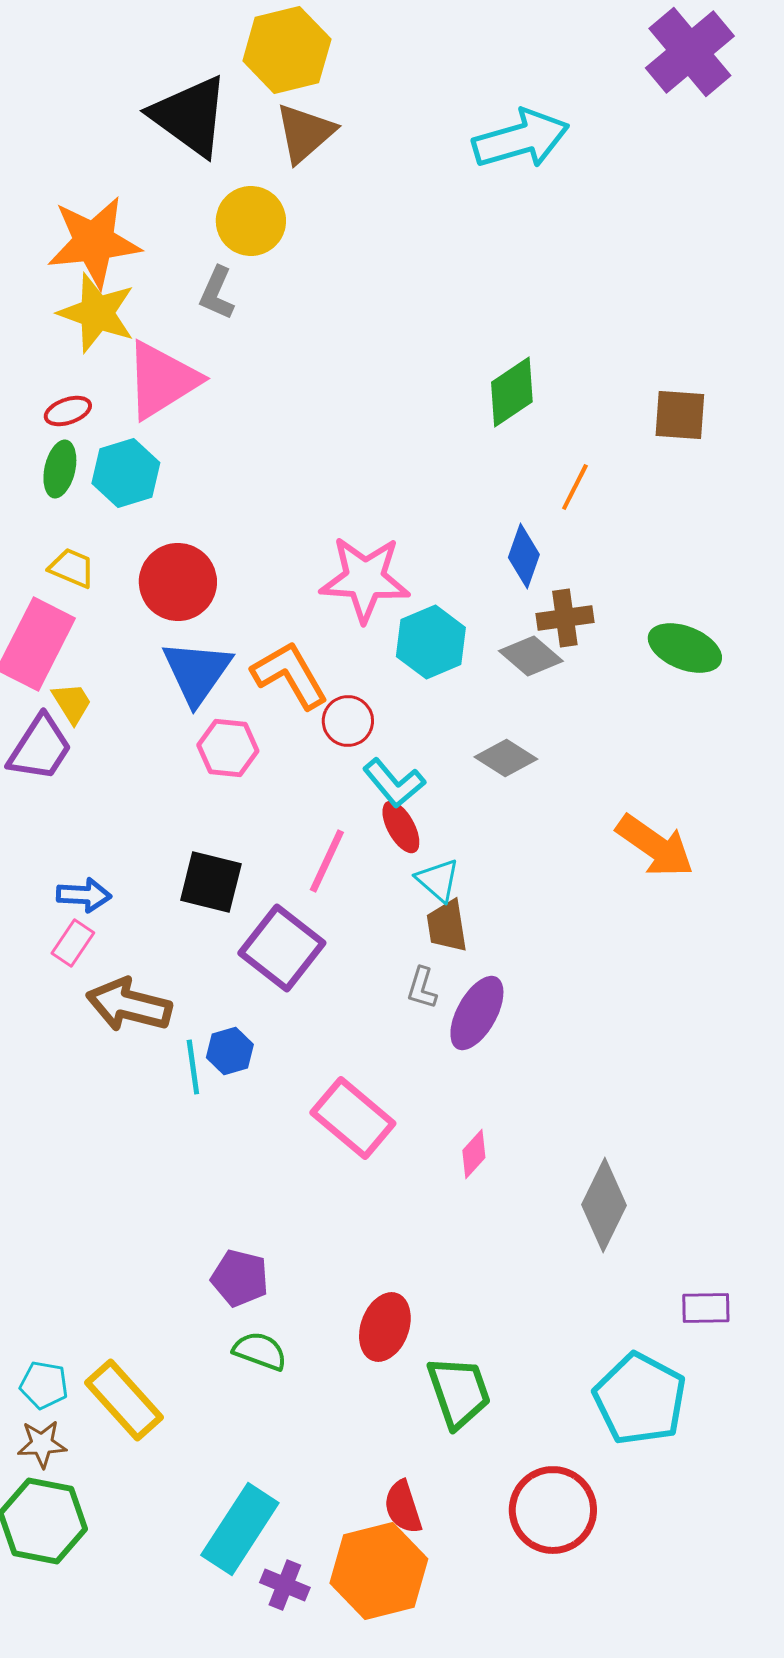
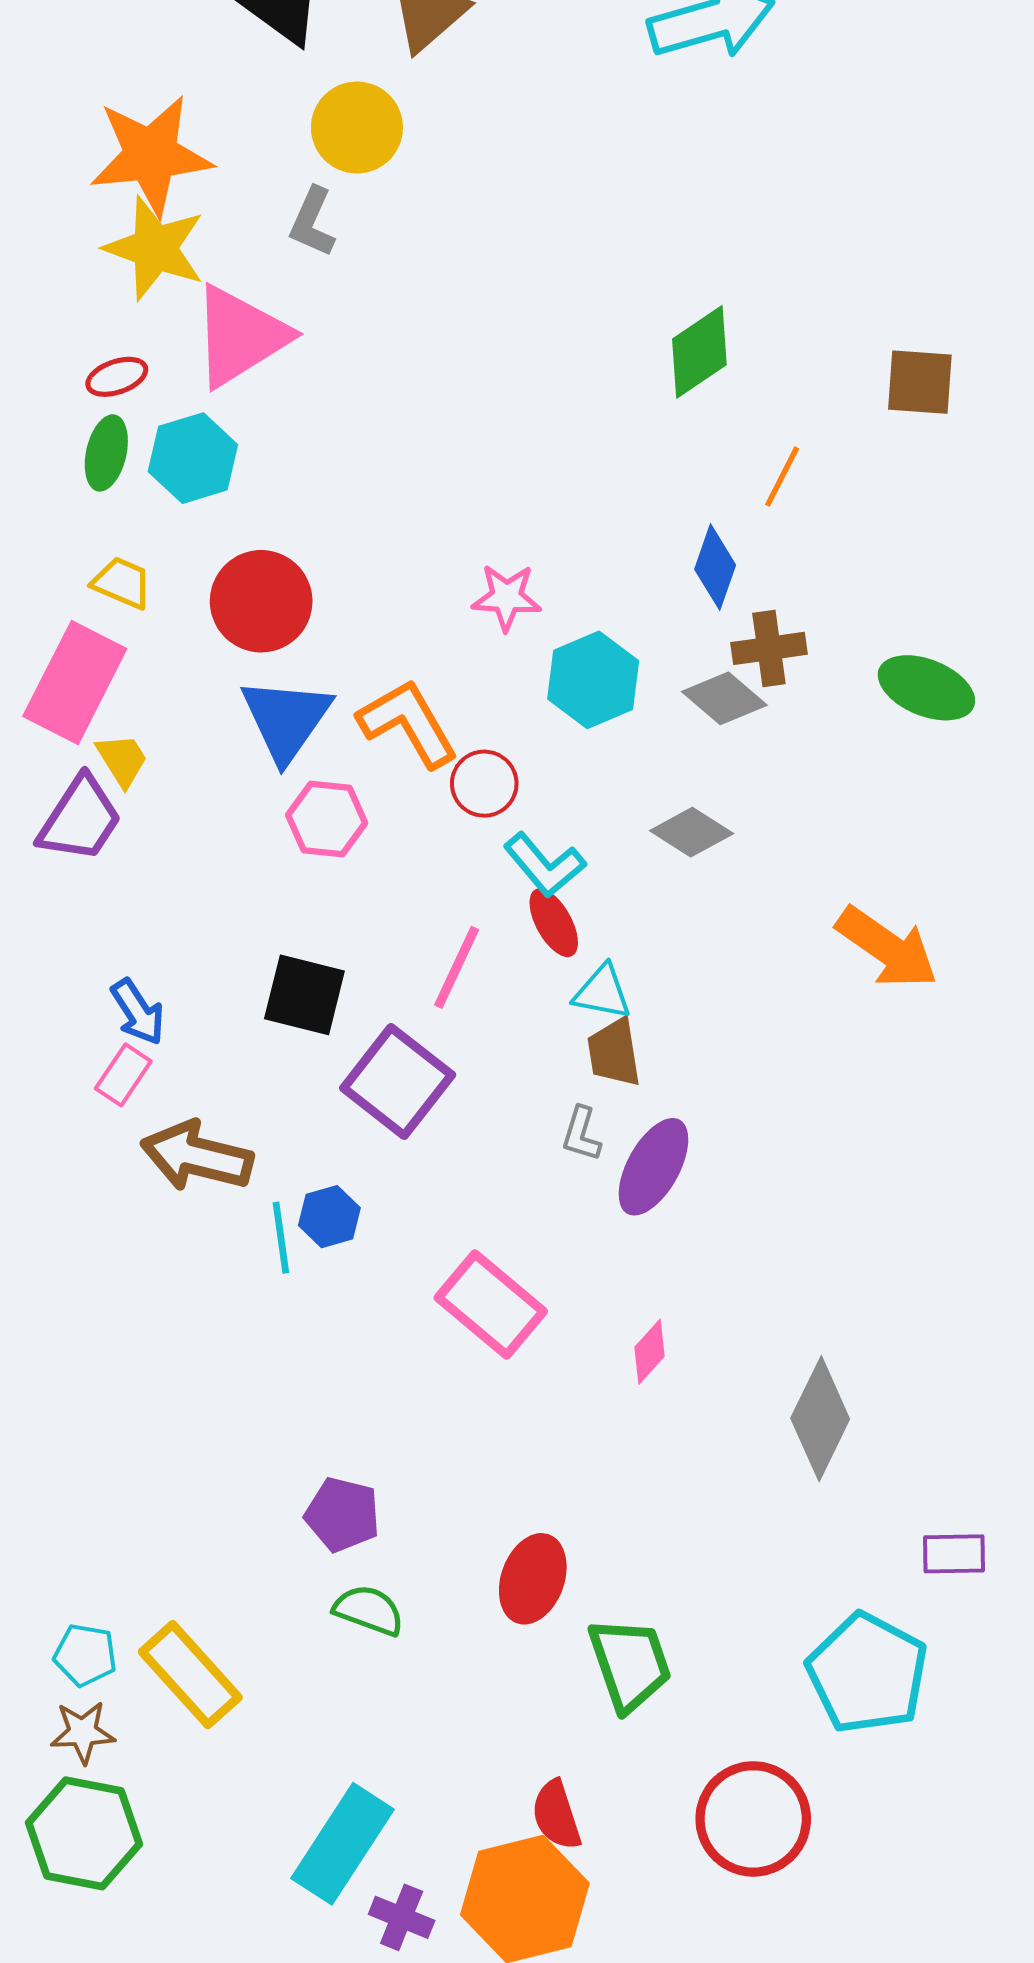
pink star: (365, 579) -> (507, 597), size x0.6
cyan triangle: (438, 880) -> (602, 992), turned -30
blue arrow: (84, 895) -> (138, 1012), turned 54

